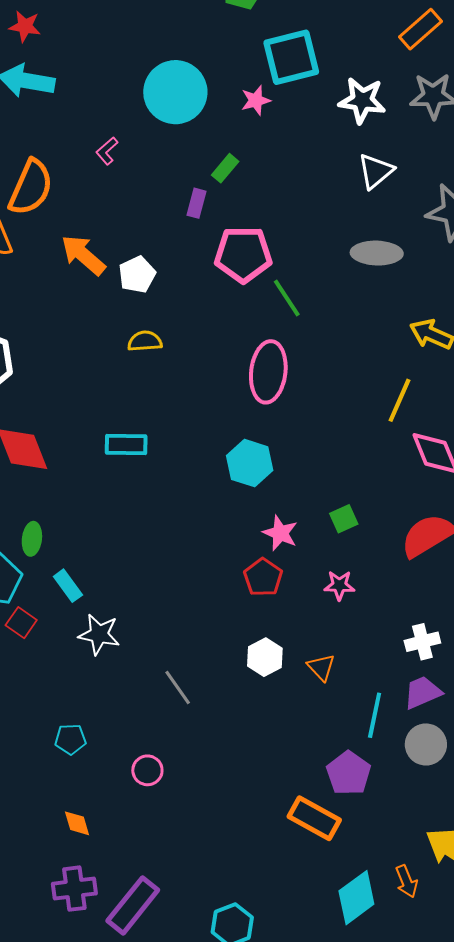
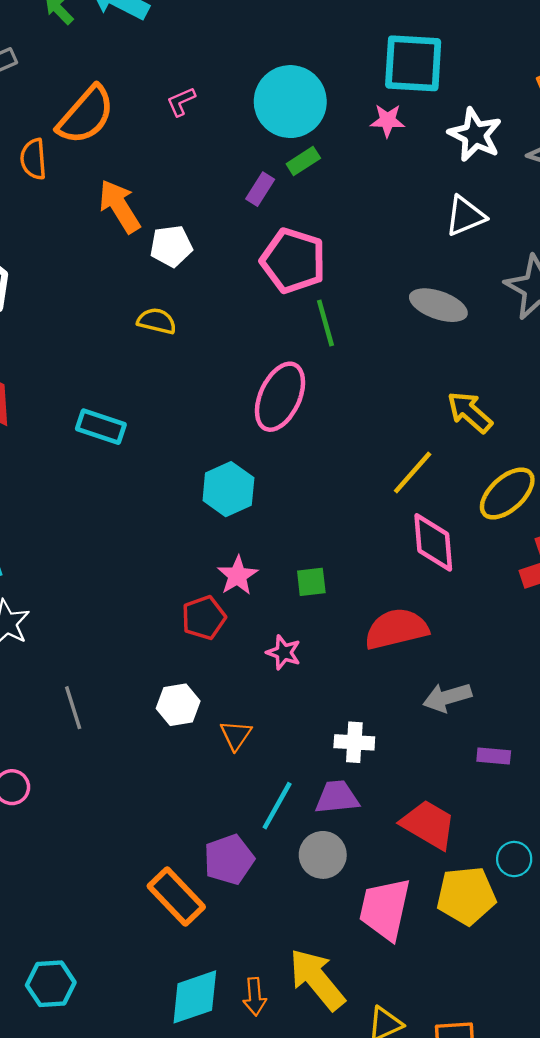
cyan circle: (175, 92) -> (290, 102), moved
pink star: (256, 100) -> (387, 121), moved

